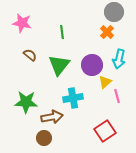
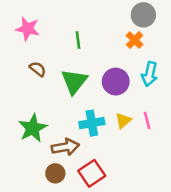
yellow triangle: (105, 82) -> (123, 121), moved
green star: (26, 102) -> (33, 128), turned -30
red square: (105, 131) -> (92, 173), moved

